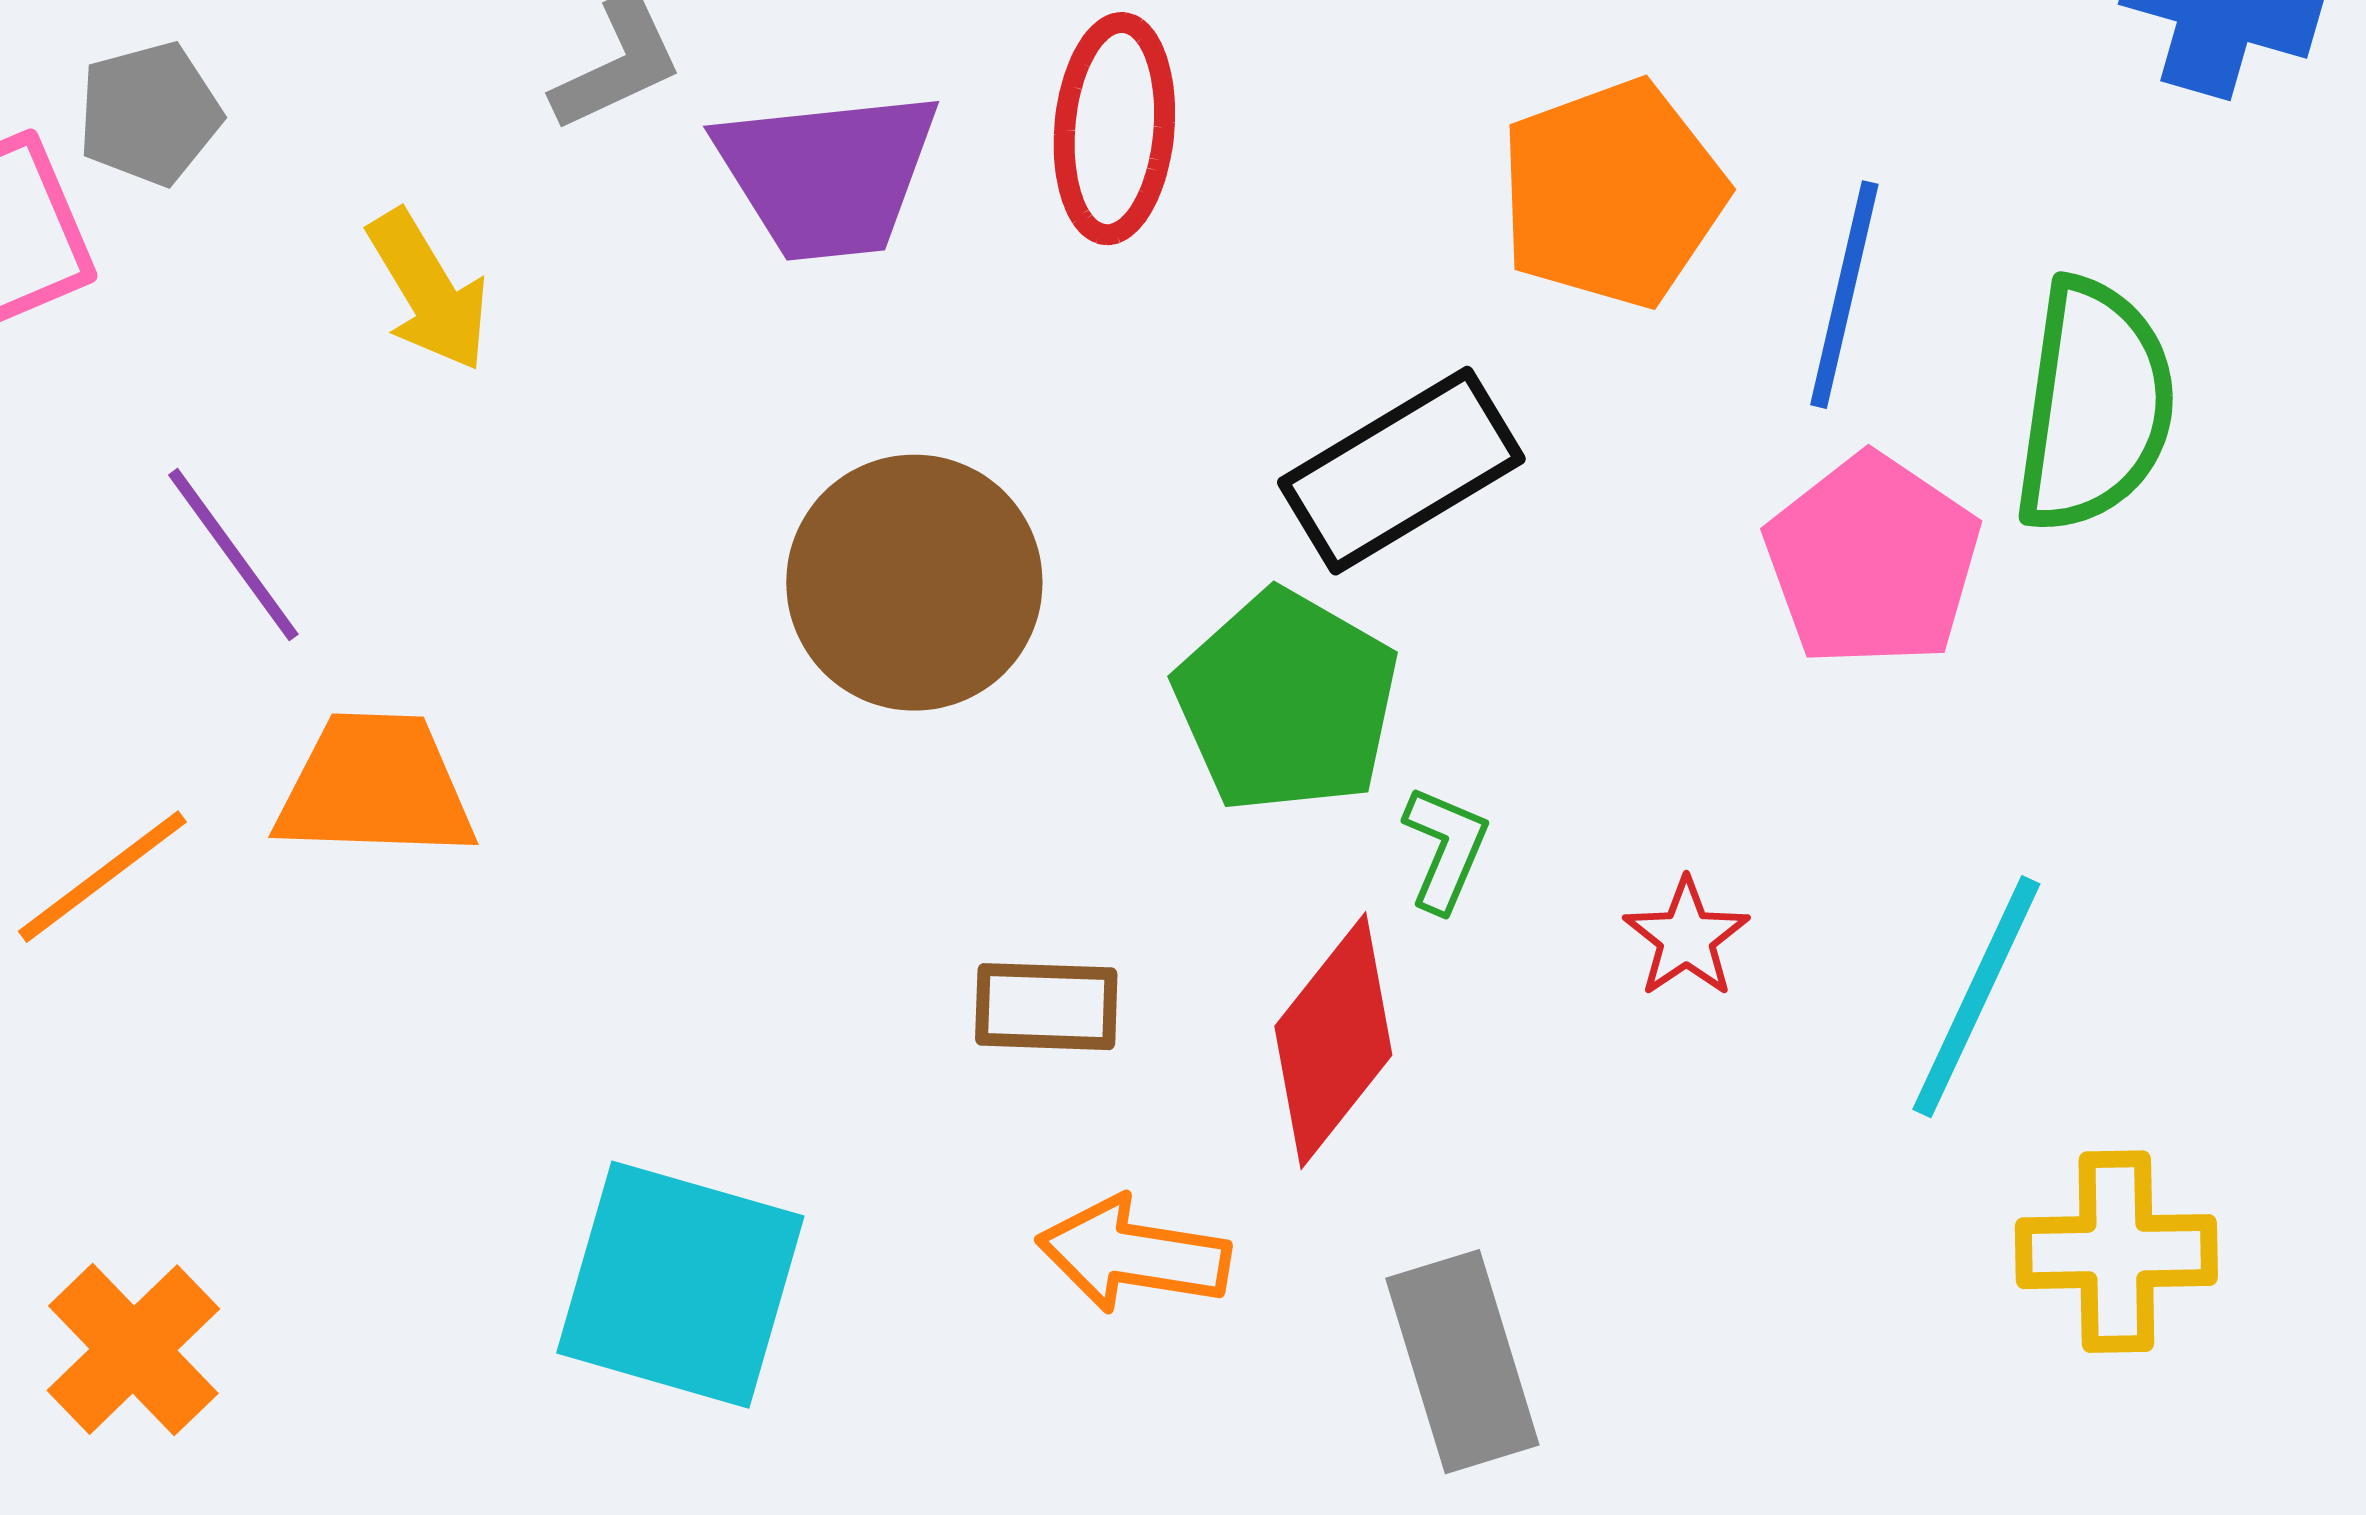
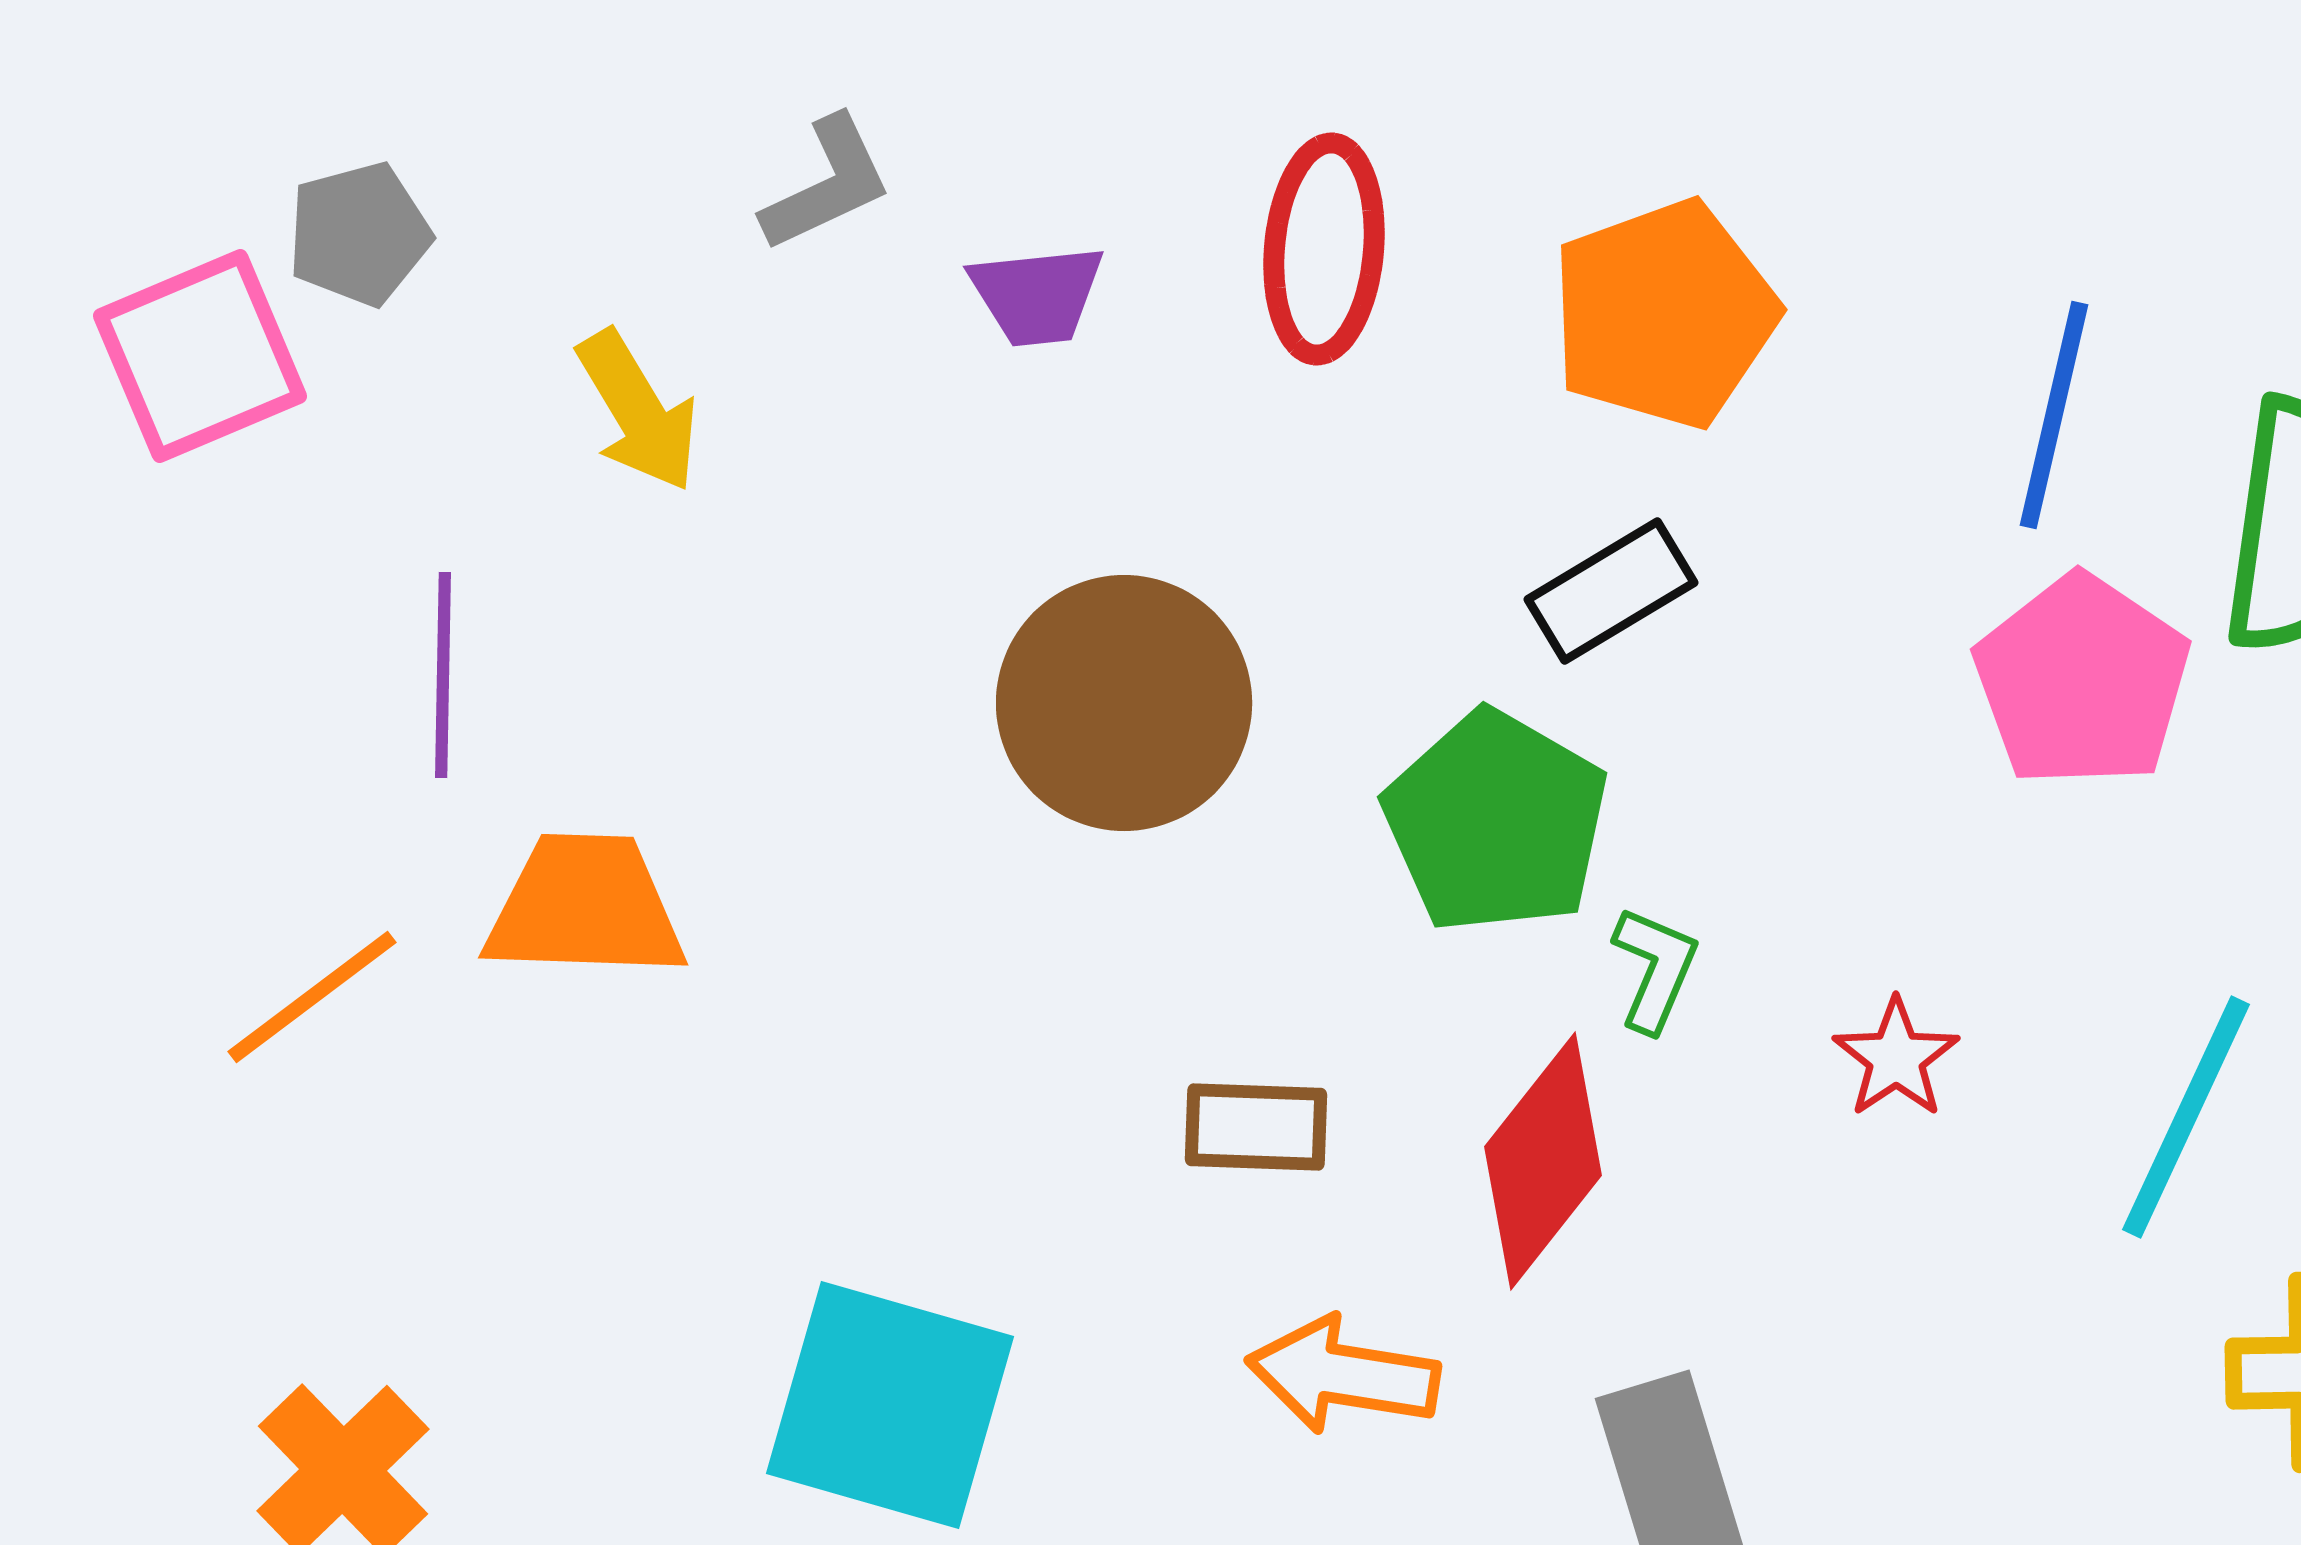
purple trapezoid: (827, 175) -> (1037, 295), size x0.6
orange pentagon: (1612, 194) -> (1664, 314), moved
black rectangle: (1401, 471) -> (1611, 591), size x0.7
purple line: (233, 555) -> (443, 675), turned 37

